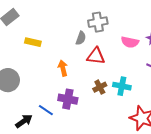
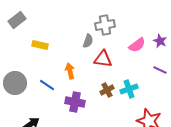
pink semicircle: (130, 42) -> (137, 45), turned -48
cyan cross: (122, 86) -> (129, 89), turned -30
blue line: (46, 110) -> (47, 85), moved

